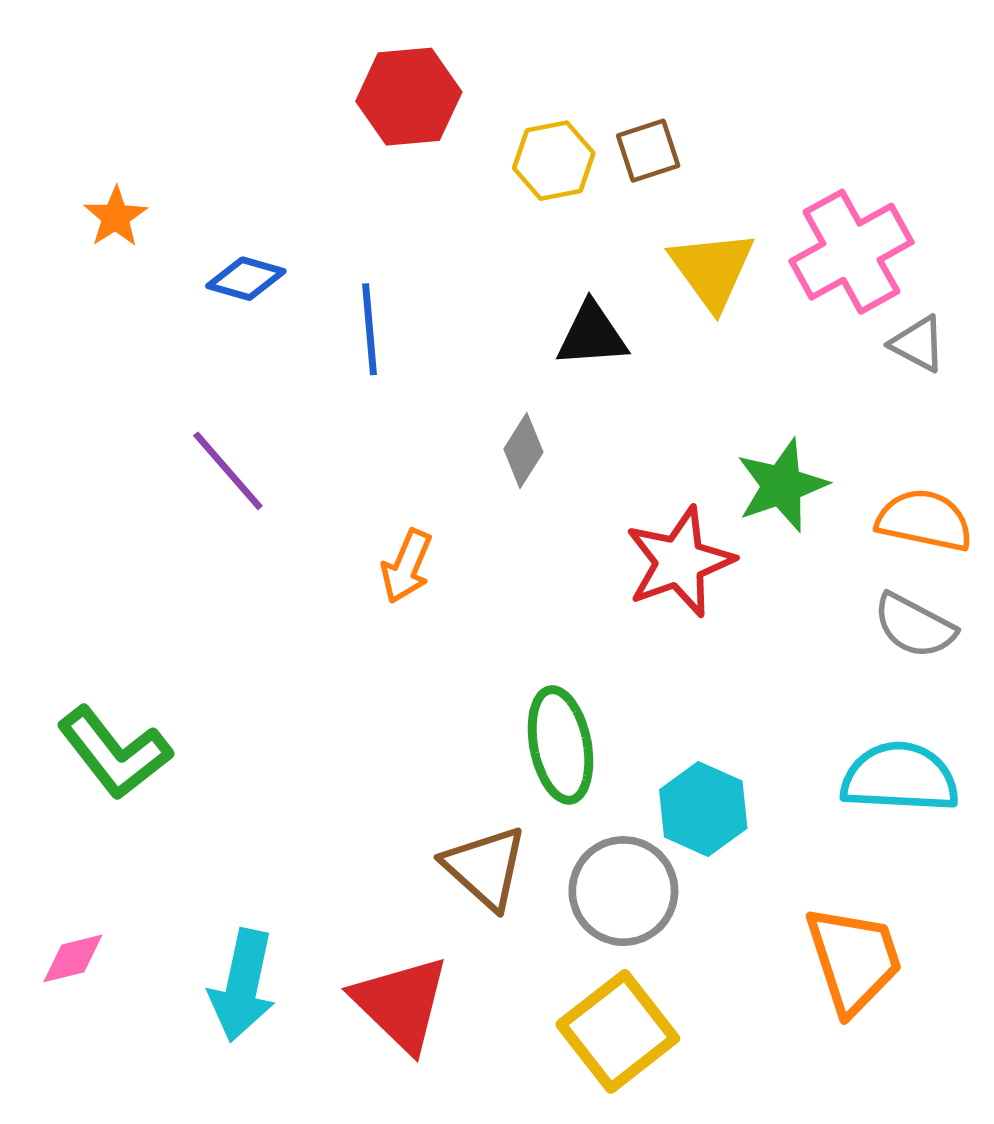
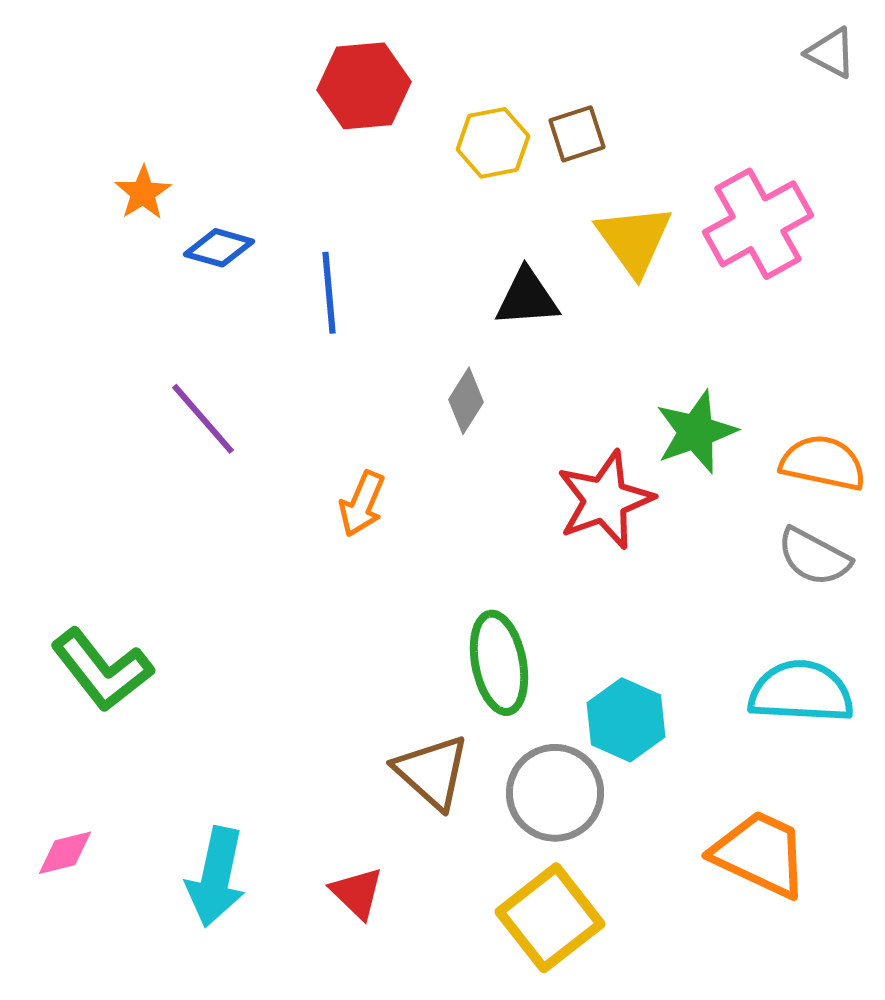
orange star: (116, 217) -> (143, 193), moved
gray triangle: (918, 344) -> (831, 53), moved
orange trapezoid: (854, 960) -> (760, 854), turned -47
red triangle: (401, 1003) -> (357, 893), size x0.6

